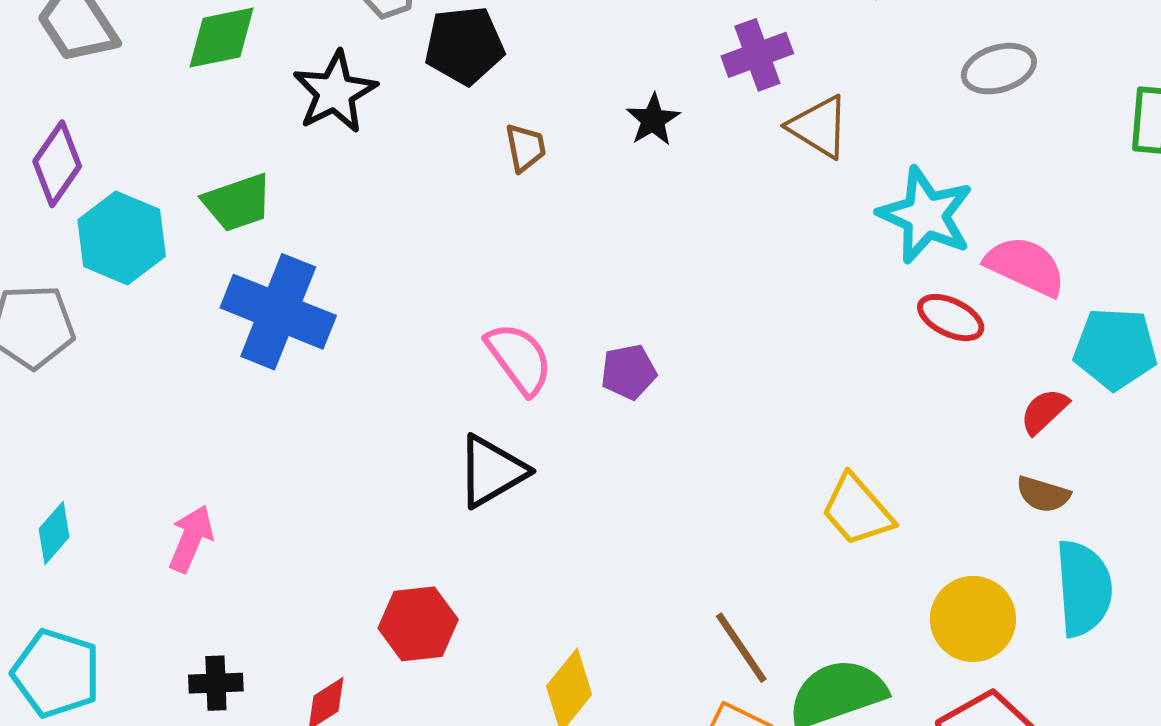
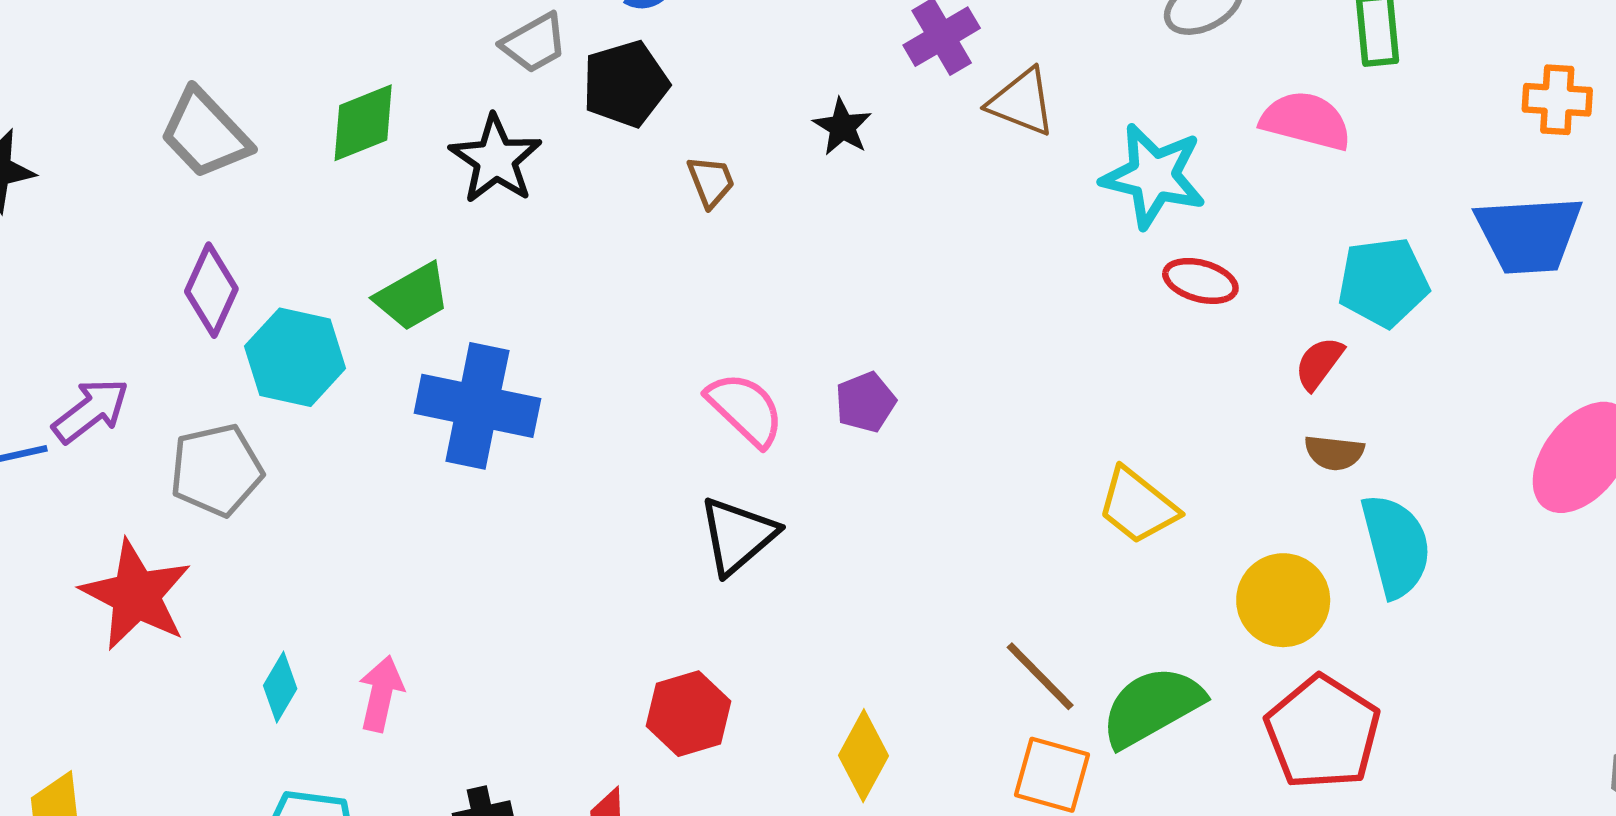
pink semicircle: (1025, 266) -> (1306, 121), moved
pink arrow: (191, 539) -> (381, 694), moved

